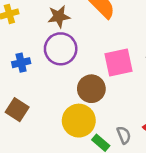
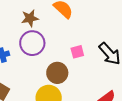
pink square: (119, 63) -> (77, 52), size x0.6

